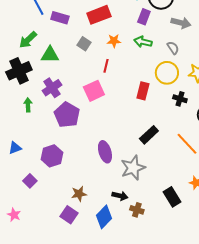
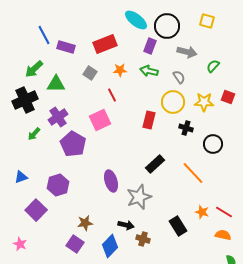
red line: (106, 66) -> (112, 95), turned -40
green arrow: (28, 105) -> (34, 134), turned -136
purple square: (30, 181) -> (36, 210), size x1.5

